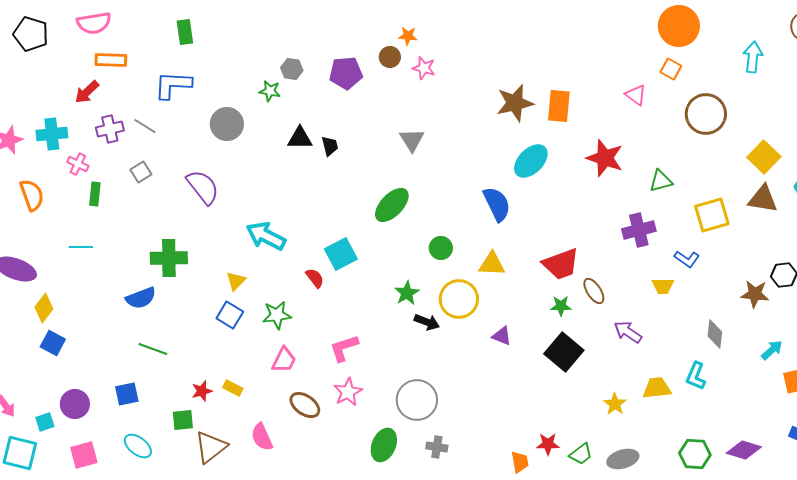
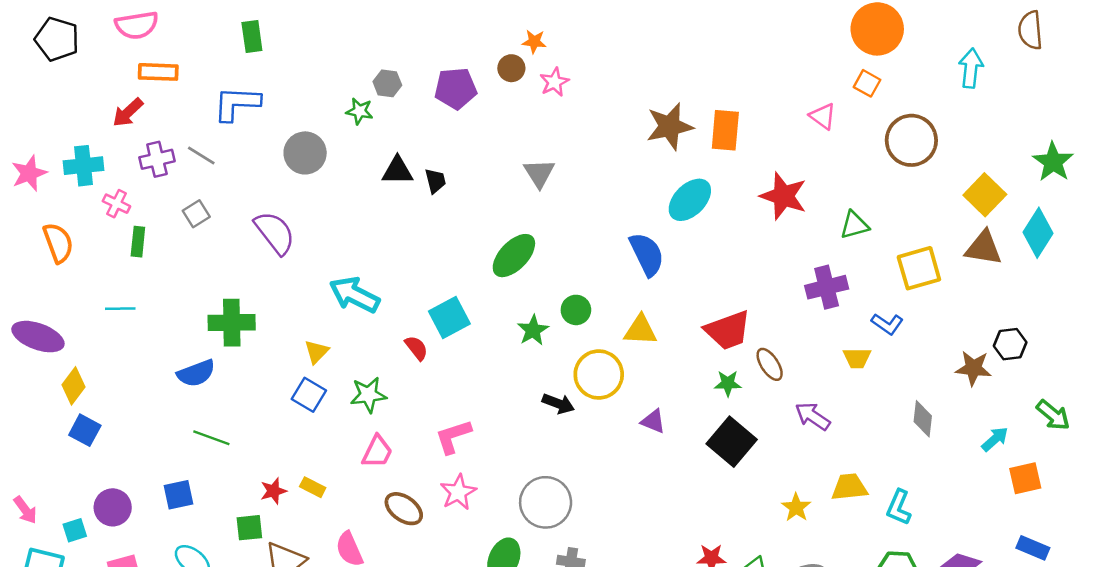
pink star: (424, 68) -> (554, 82), turned 30
green star: (407, 293) -> (533, 330), moved
cyan L-shape: (696, 376) -> (899, 507), moved

